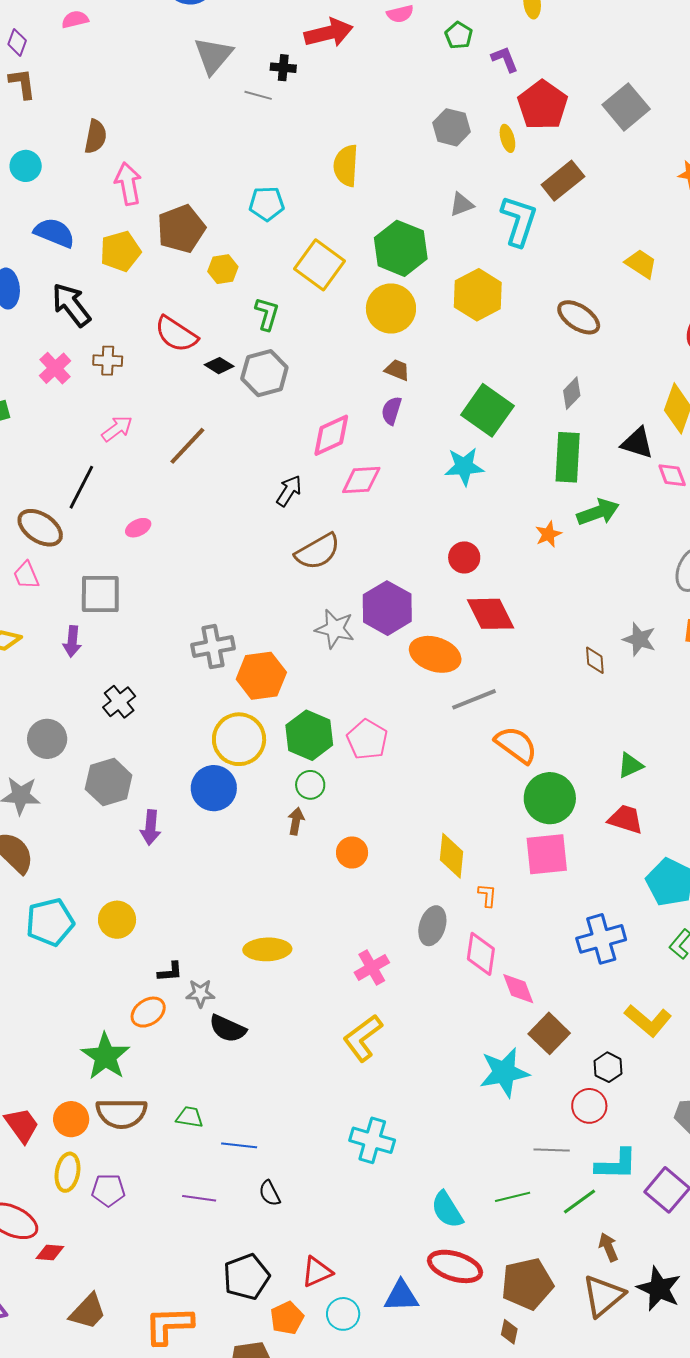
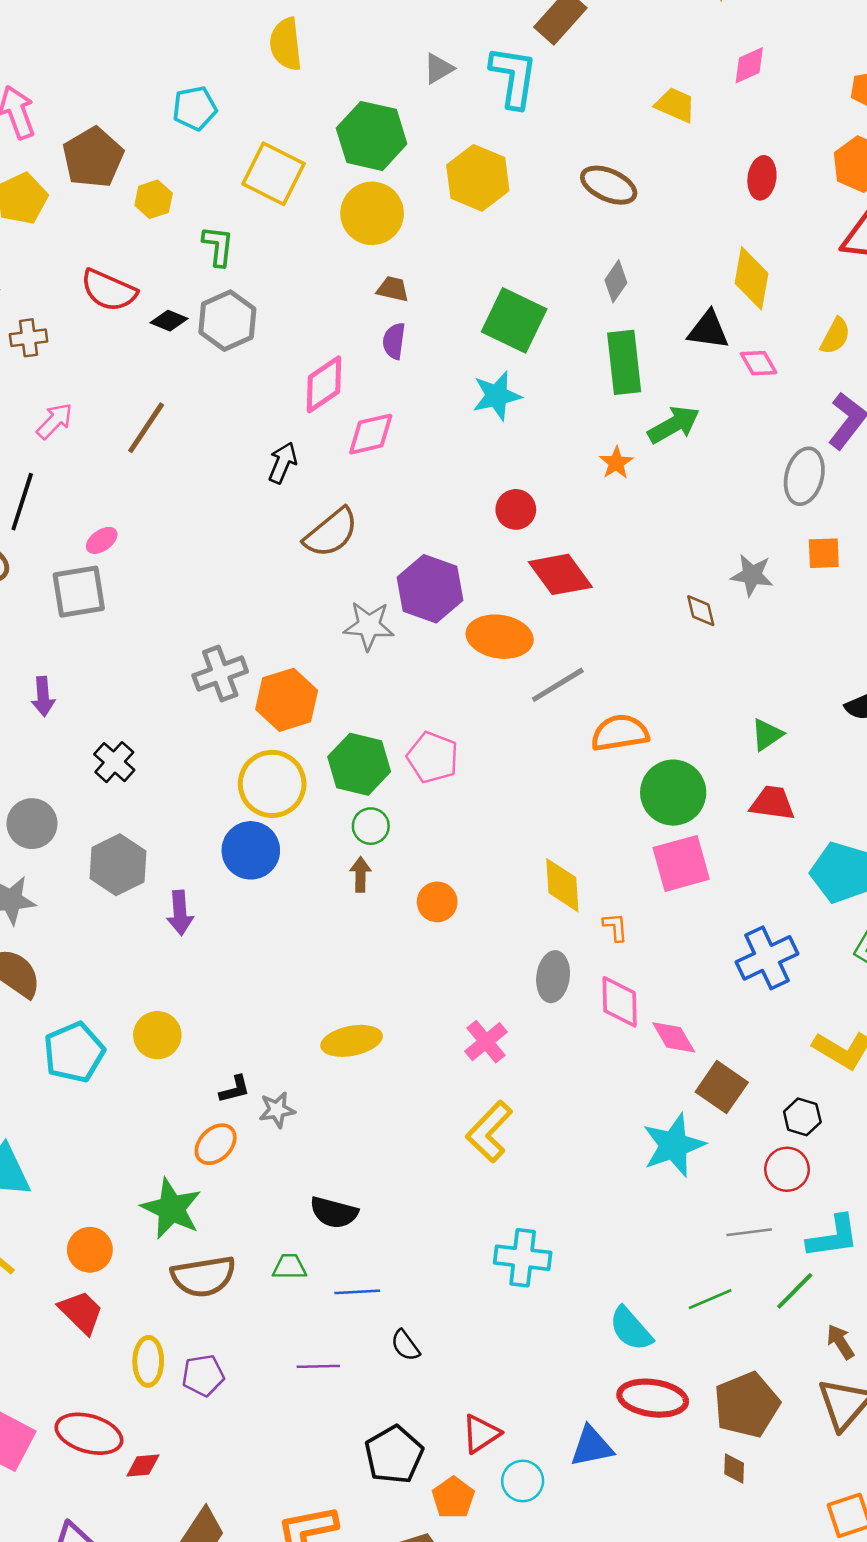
gray square: (100, 594) -> (79, 592), moved
orange semicircle: (516, 745) -> (620, 733), turned -36
black semicircle: (228, 1029) -> (334, 1213), moved
orange circle: (71, 1119) -> (90, 1250), moved

